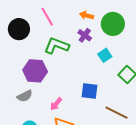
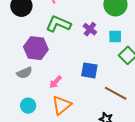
purple cross: (85, 35) -> (90, 29), moved
cyan square: (105, 55) -> (115, 37), moved, turned 32

